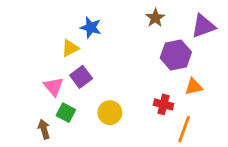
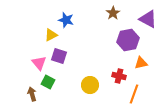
purple triangle: (203, 26) -> (148, 19), turned 48
purple square: (81, 77) -> (59, 56), turned -35
yellow circle: (110, 113) -> (90, 85), moved

